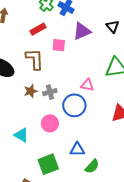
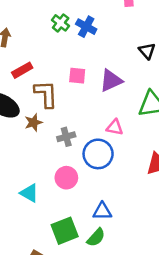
red rectangle: (38, 29) -> (22, 70), moved
purple triangle: (82, 31) -> (111, 81), moved
brown star: (31, 91) -> (33, 122), moved
green semicircle: (92, 166) -> (96, 237), moved

